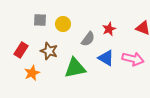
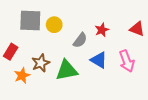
gray square: (40, 20) -> (30, 21), size x1.6
brown star: (49, 51) -> (41, 63), moved, turned 30
pink arrow: (133, 59) -> (127, 61), turned 55

